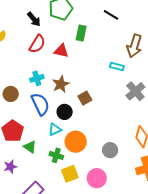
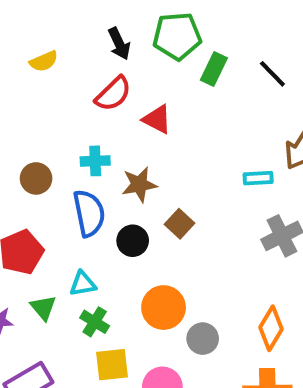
green rectangle: (81, 33) -> (214, 69), moved
cyan rectangle: (117, 66) -> (258, 178), turned -32
brown square: (85, 98) -> (179, 224), turned -32
cyan triangle: (55, 129) -> (83, 284), moved
orange circle: (76, 142) -> (164, 308), moved
green triangle: (30, 147) -> (43, 308), moved

